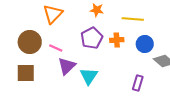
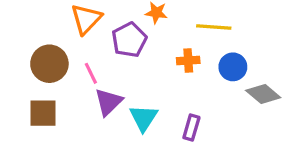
purple pentagon: (92, 38) -> (129, 40), moved
pink line: (56, 48) -> (91, 73), turned 40
purple rectangle: (138, 83) -> (191, 127), moved

